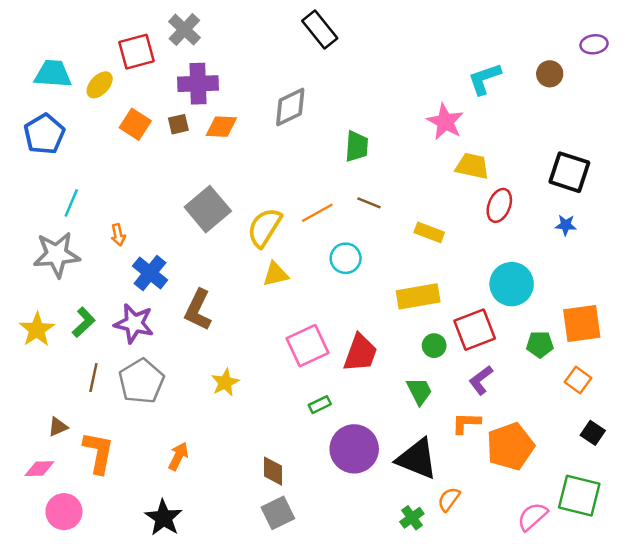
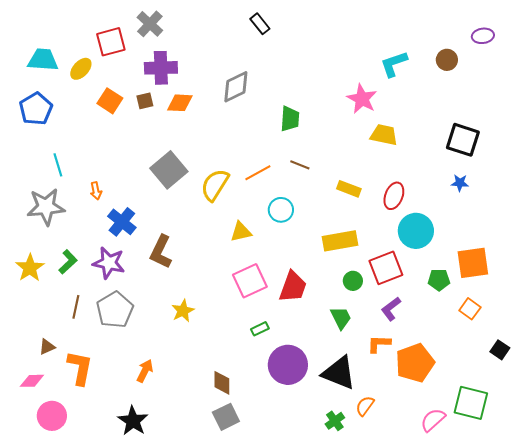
black rectangle: (320, 30) -> (260, 24), size x0.7
cyan line: (71, 203) -> (58, 165), turned -40
red ellipse: (499, 205) -> (394, 196), moved
yellow triangle: (275, 274) -> (241, 232), moved
black square: (593, 433) -> (500, 350), moved

